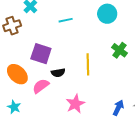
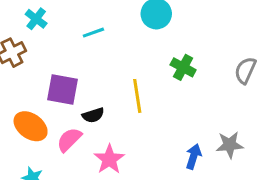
pink star: (75, 104) -> (109, 159), moved

